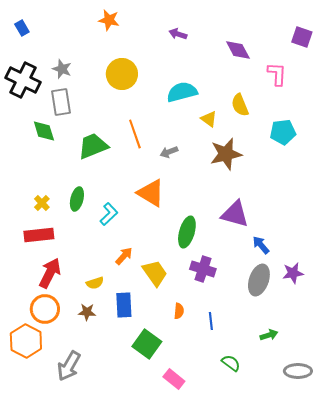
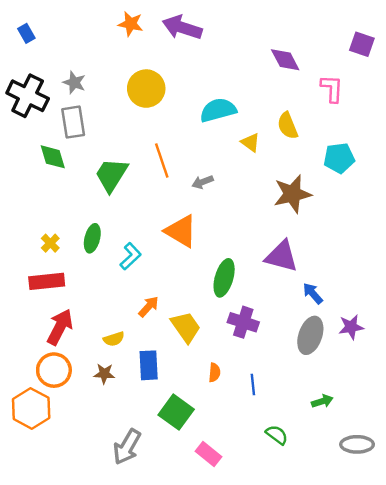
purple arrow: (178, 34) -> (182, 27), moved, size x1.8
green trapezoid: (93, 146) -> (111, 175), turned -36
brown star: (226, 154) -> (292, 194), moved
gray arrow: (69, 366) -> (127, 447), moved

